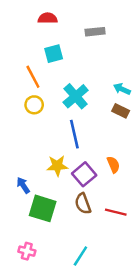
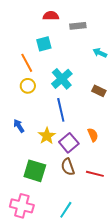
red semicircle: (48, 18) -> (51, 16), moved
cyan arrow: (122, 89) -> (100, 53), moved
yellow star: (57, 166) -> (47, 136), turned -30
blue arrow: (23, 185) -> (19, 126), moved
pink cross: (27, 251) -> (22, 206), size x1.6

